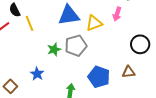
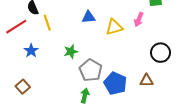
blue triangle: (69, 15) -> (89, 17), size x0.6
gray pentagon: (76, 46) -> (91, 70), moved, turned -30
blue star: (37, 74) -> (31, 51), moved

